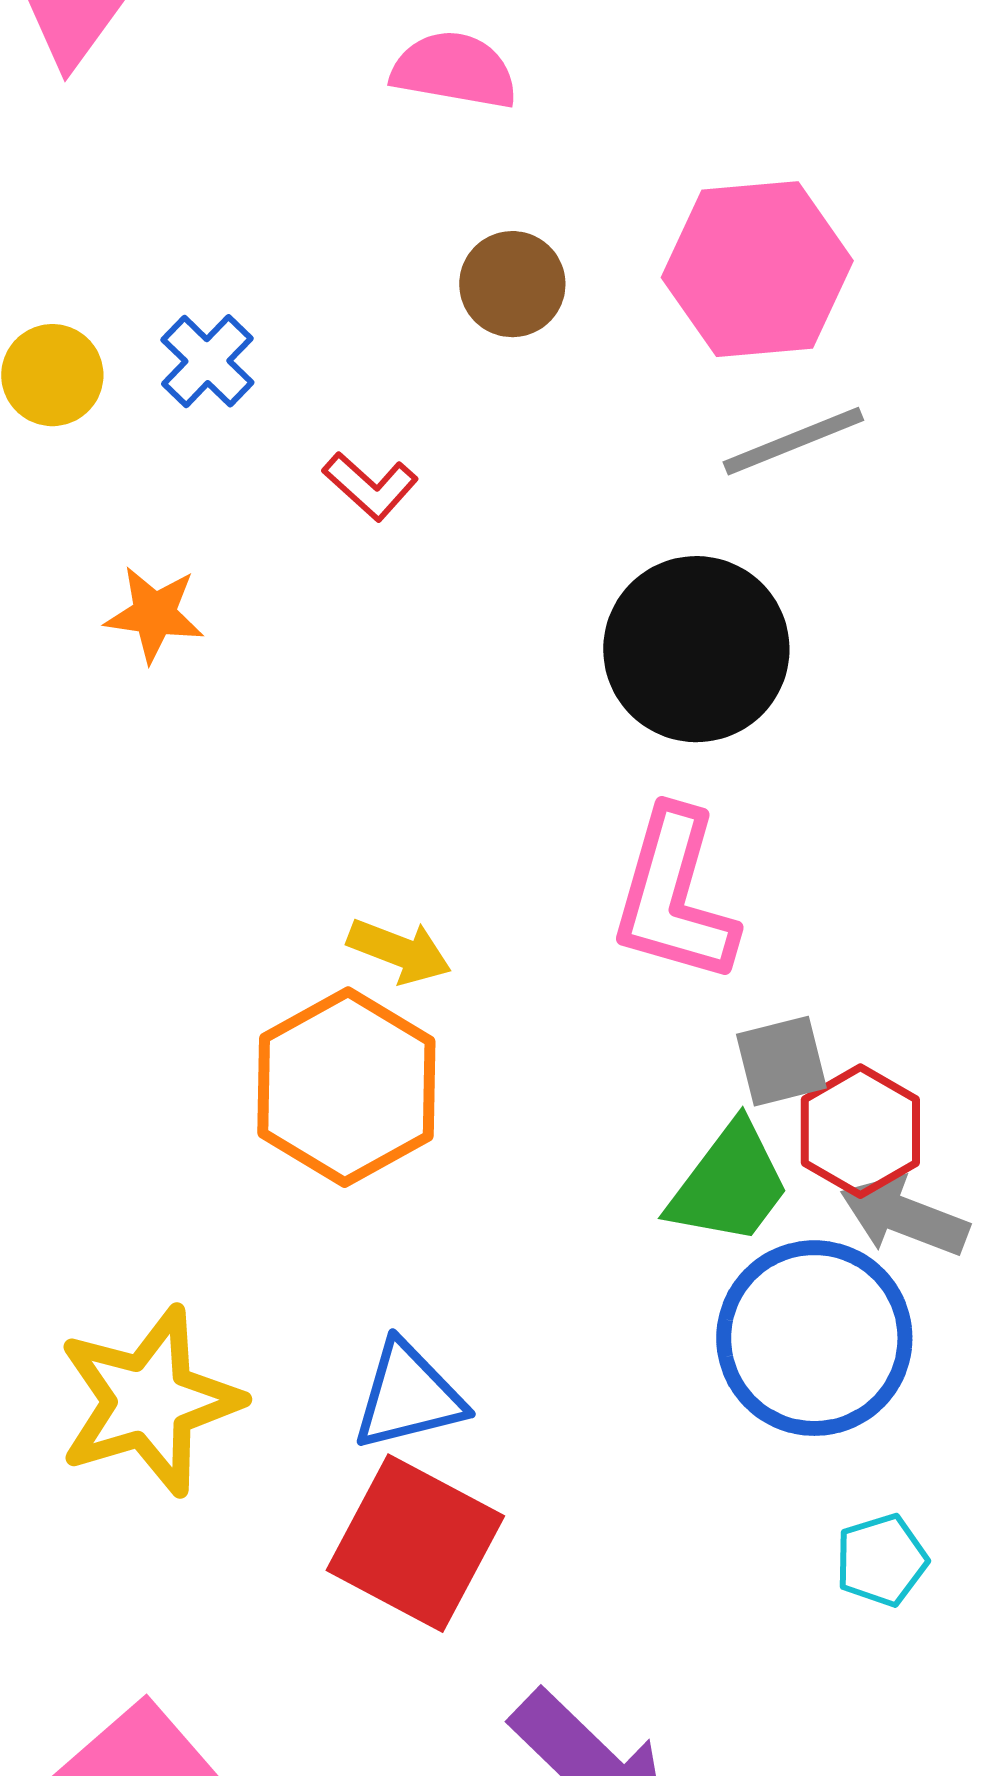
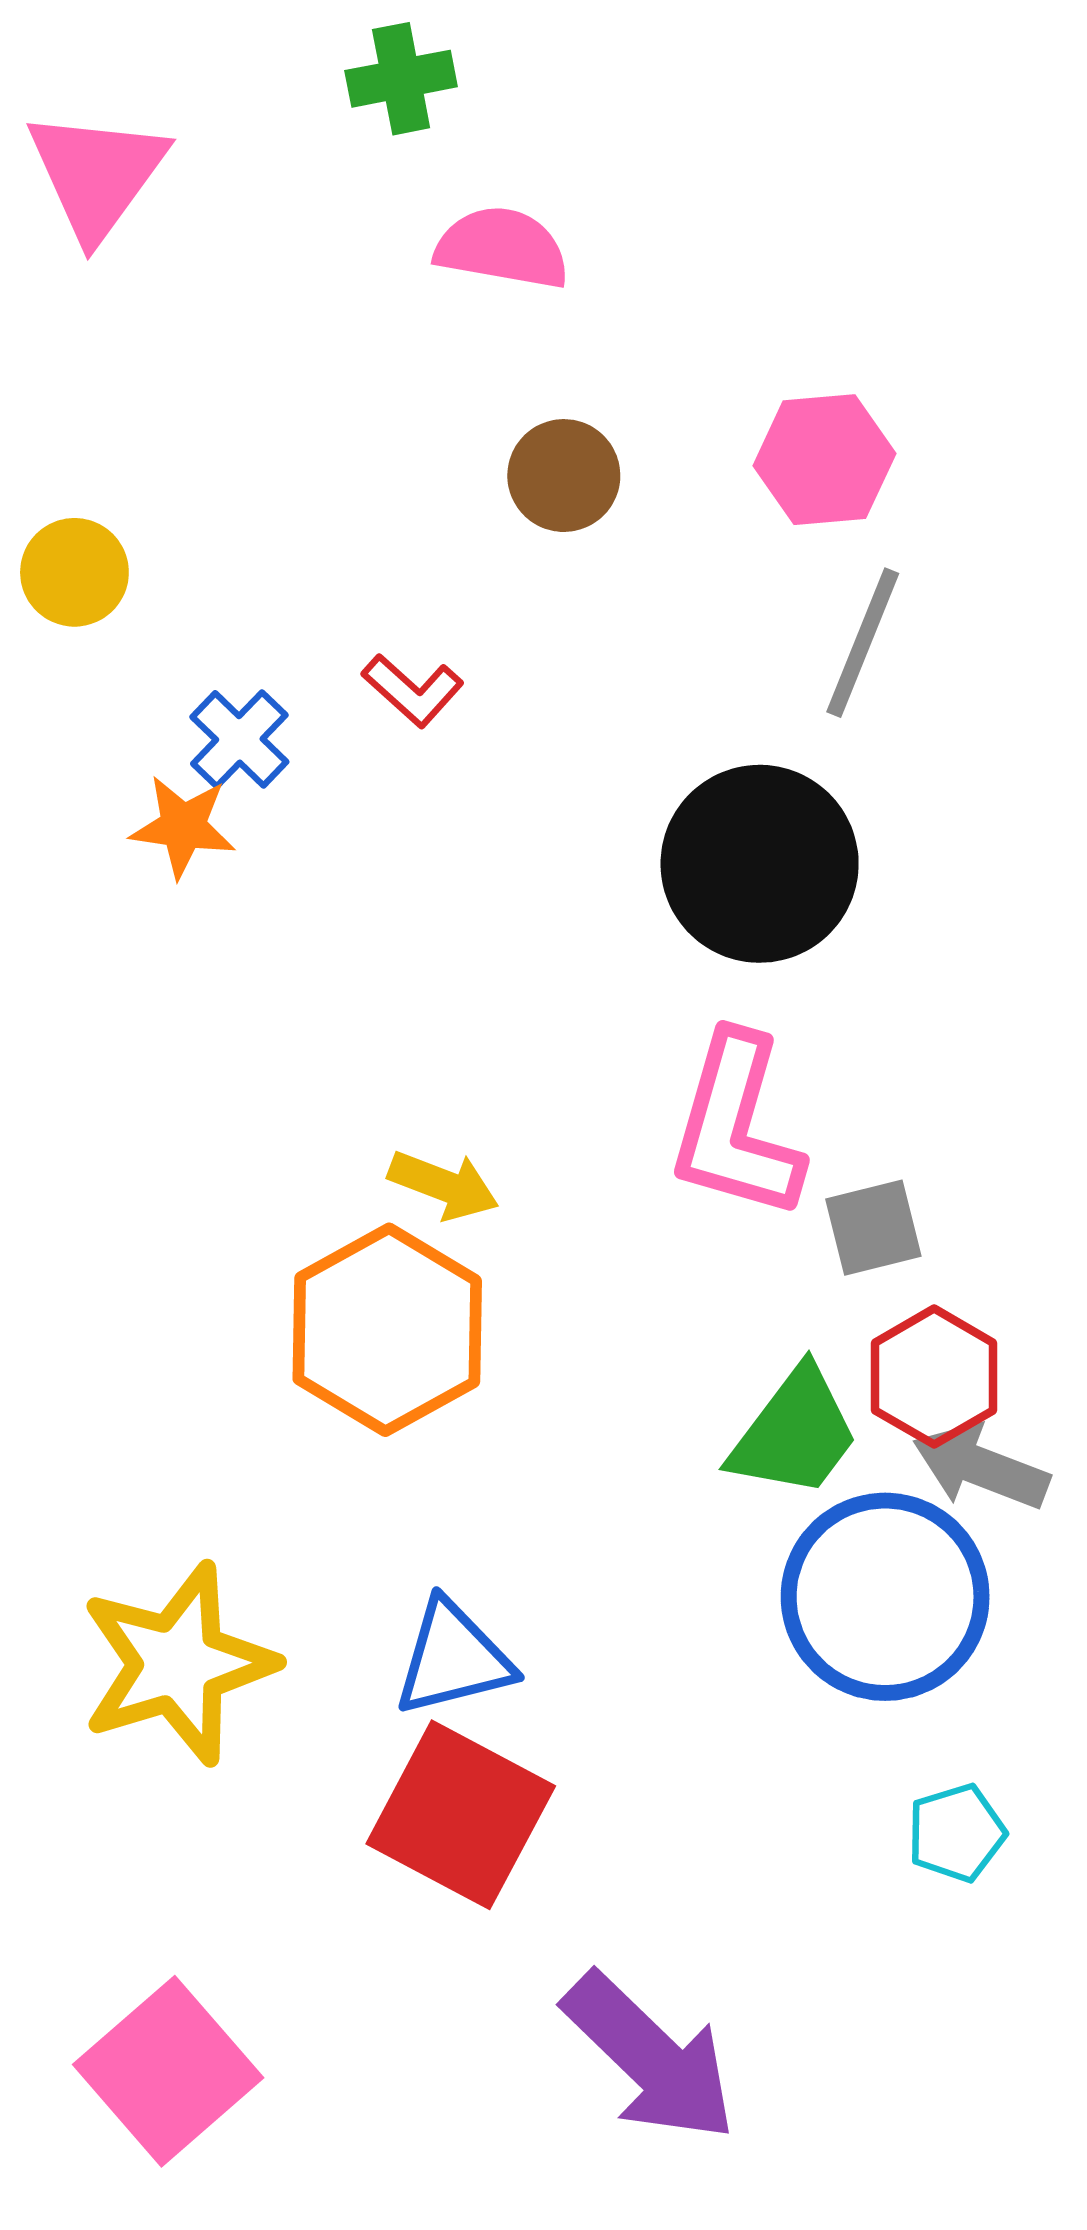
pink hexagon: (757, 269) -> (824, 460), size x0.7
blue cross: (207, 361) -> (239, 739), moved
gray line: (793, 441) -> (863, 643), turned -46
gray square: (781, 1061) -> (873, 1228), moved

